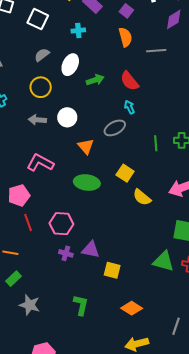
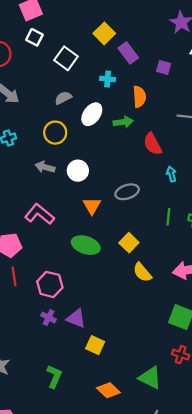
purple square: (126, 11) -> (164, 67), turned -32
orange semicircle: (125, 37) -> (139, 97), moved
green arrow: (95, 80) -> (123, 122), moved
cyan arrow: (129, 107) -> (171, 174), moved
green triangle: (163, 261) -> (150, 378), moved

